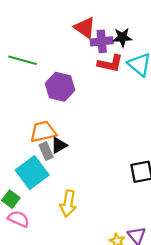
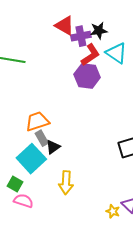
red L-shape: (110, 63) -> (90, 55), turned -40
purple hexagon: (60, 87) -> (87, 76), moved
black triangle: (59, 145) -> (53, 147), moved

